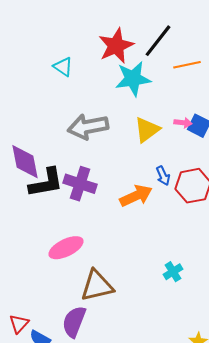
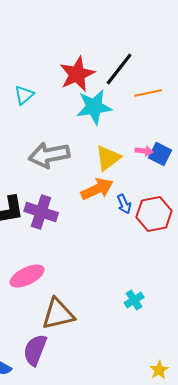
cyan triangle: (63, 67) -> (24, 95), turned 45
orange arrow: (136, 196) -> (97, 189), moved

